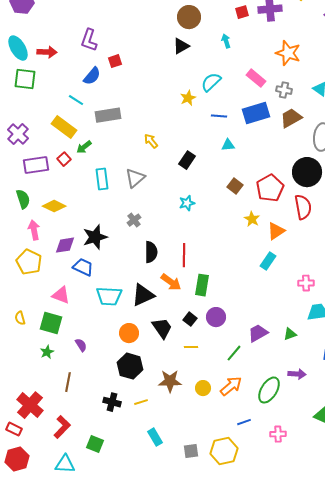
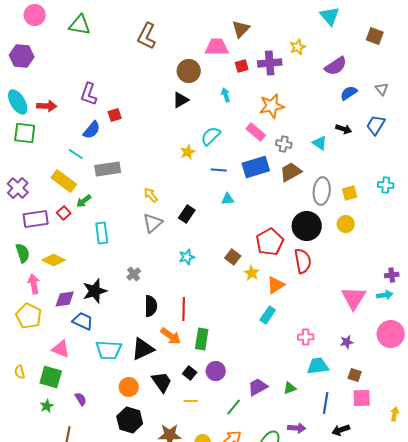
orange star: (288, 53) -> (272, 106), moved, turned -30
gray triangle: (135, 178) -> (153, 223), moved
brown square: (235, 186) -> (233, 257), moved

